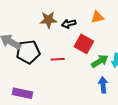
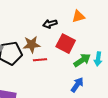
brown star: (48, 20) -> (32, 44), moved
blue arrow: (103, 85) -> (77, 85), moved, turned 42

